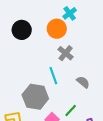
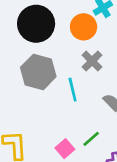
black circle: (22, 30) -> (36, 24), size x1.4
gray hexagon: (35, 97) -> (38, 72), moved

